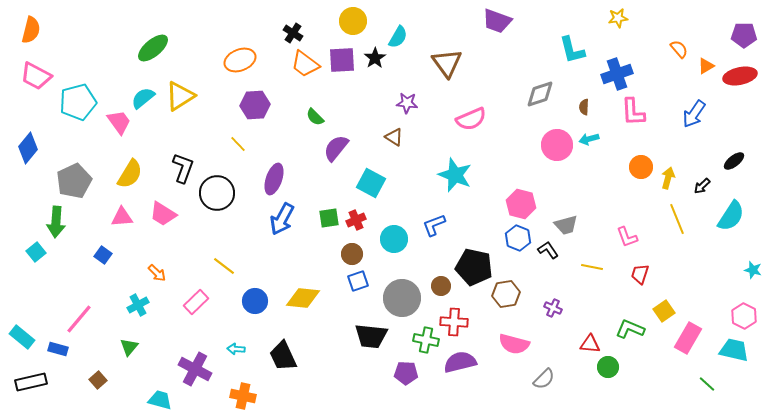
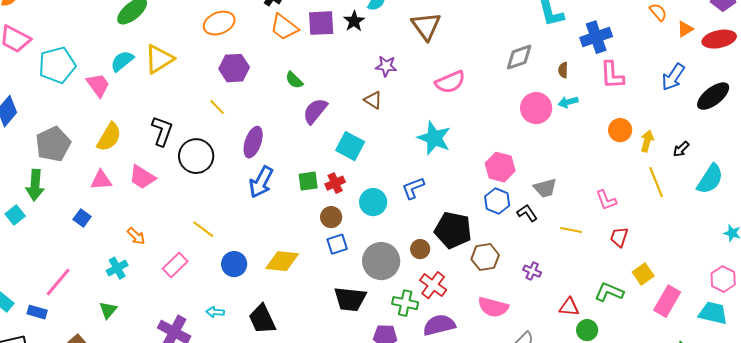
black ellipse: (734, 161) -> (713, 96), moved, size x1.6
red cross: (454, 322) -> (433, 285), turned 32

